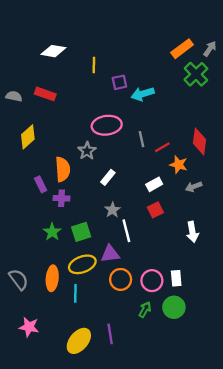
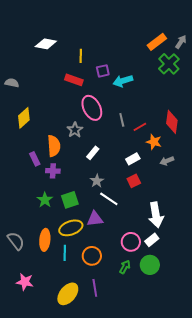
red rectangle: (45, 94) -> (74, 80), moved
pink ellipse: (107, 125) -> (92, 108), turned 70
white line: (126, 231) -> (109, 199), turned -42
white arrow: (192, 232) -> (156, 215), moved, size x1.4
white rectangle: (176, 278) -> (152, 240), turned 56
orange circle: (121, 279) -> (92, 256), moved

